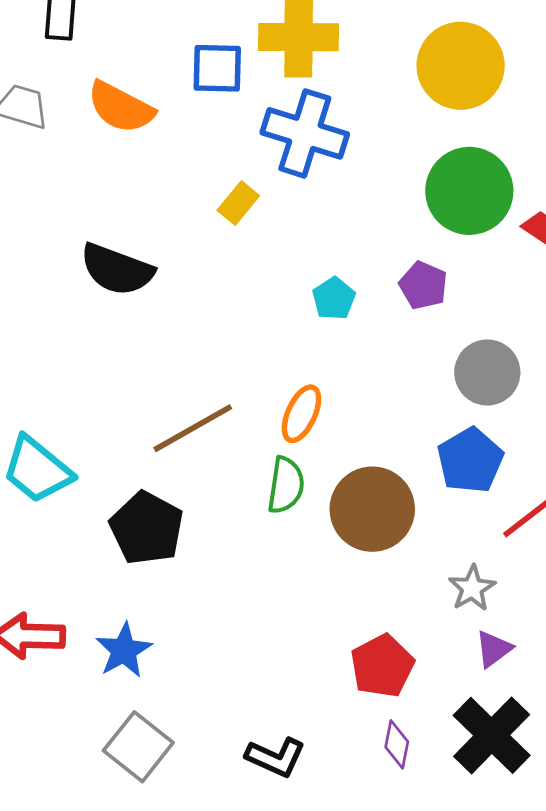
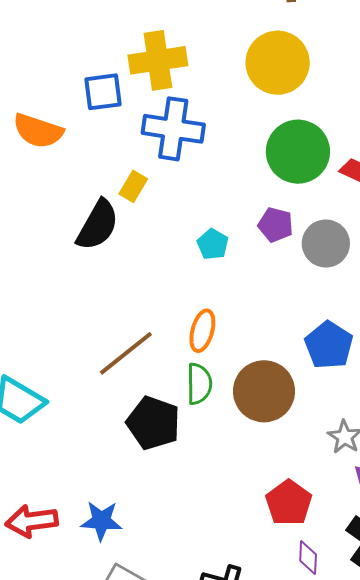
black semicircle: (117, 270) -> (98, 225), moved, turned -72
gray circle: (487, 372) -> (326, 244), moved
black pentagon: (147, 528) -> (153, 423), moved
blue star: (124, 650) -> (101, 521), turned -30

